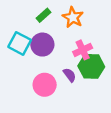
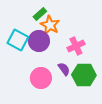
orange star: (73, 17) -> (50, 25), moved
green hexagon: (91, 66) -> (84, 75), moved

